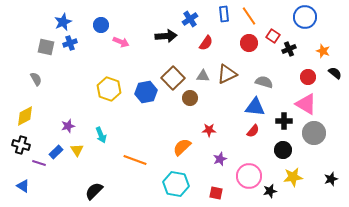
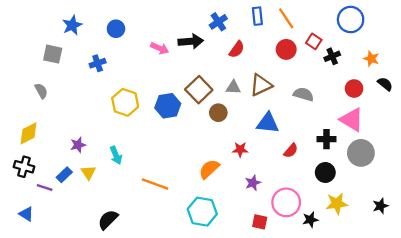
pink arrow: (121, 42) -> (160, 48), moved
blue cross: (70, 43) -> (98, 63), moved
blue triangle: (255, 107) -> (268, 123), moved
red square: (216, 193) -> (260, 222), moved

